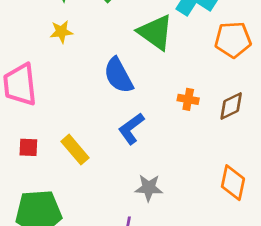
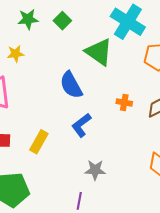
yellow star: (61, 32) -> (16, 54), moved
yellow rectangle: (75, 150) -> (39, 142), turned 70

